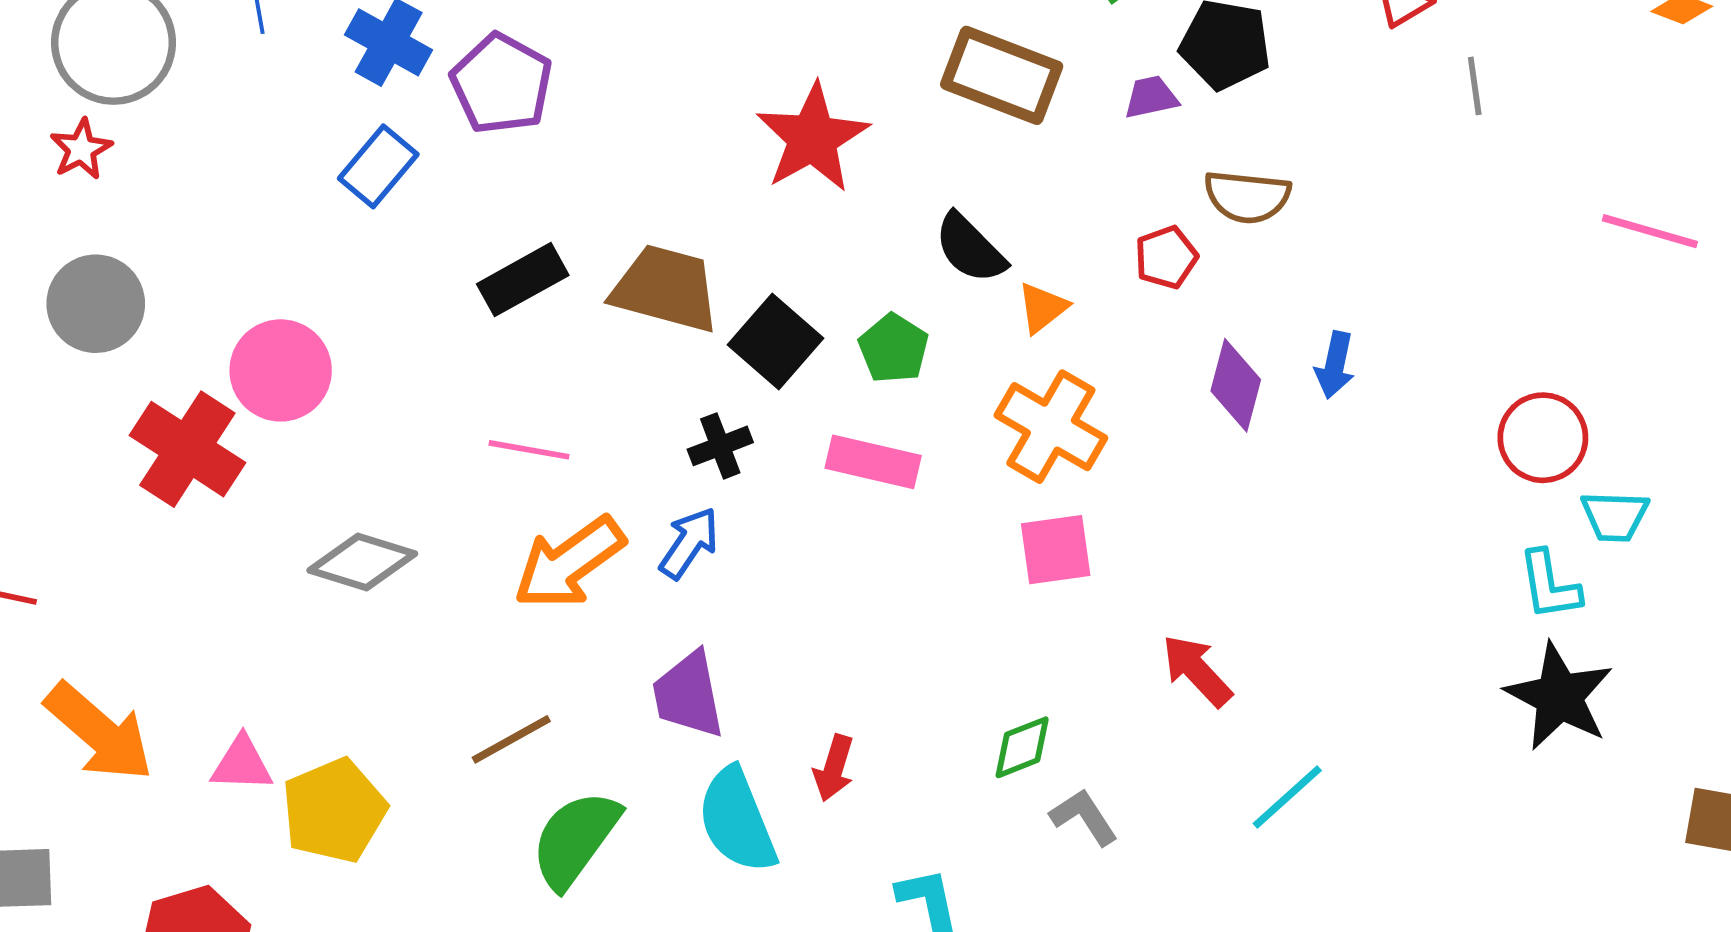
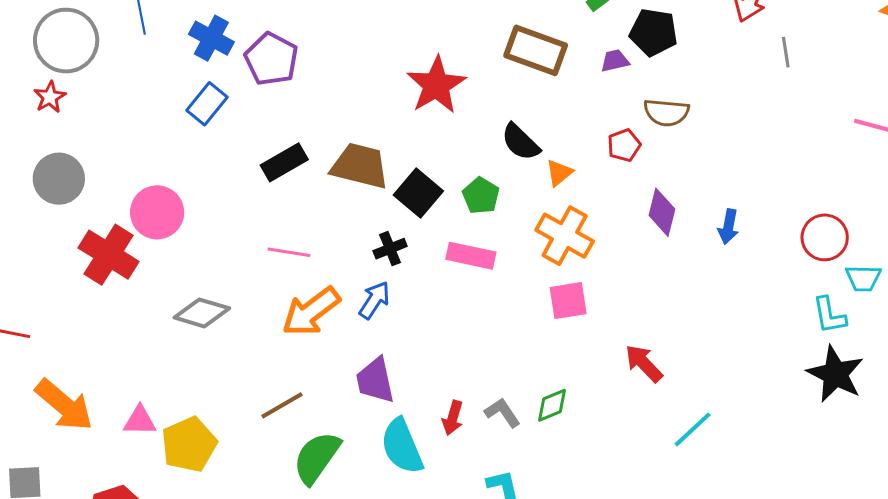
blue arrow: (1335, 365) -> (728, 227), moved
gray L-shape: (1084, 817) -> (502, 413), moved

